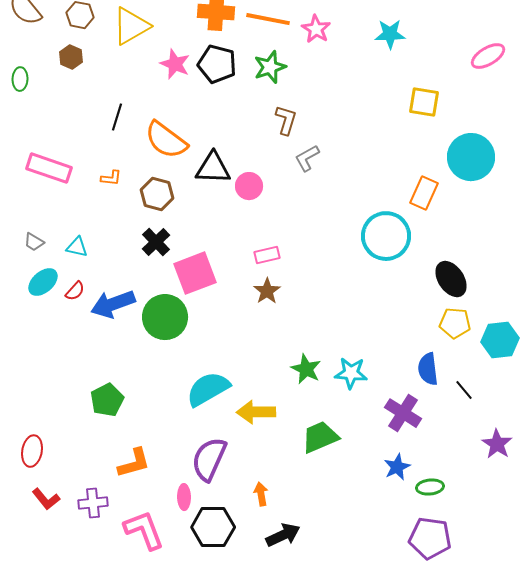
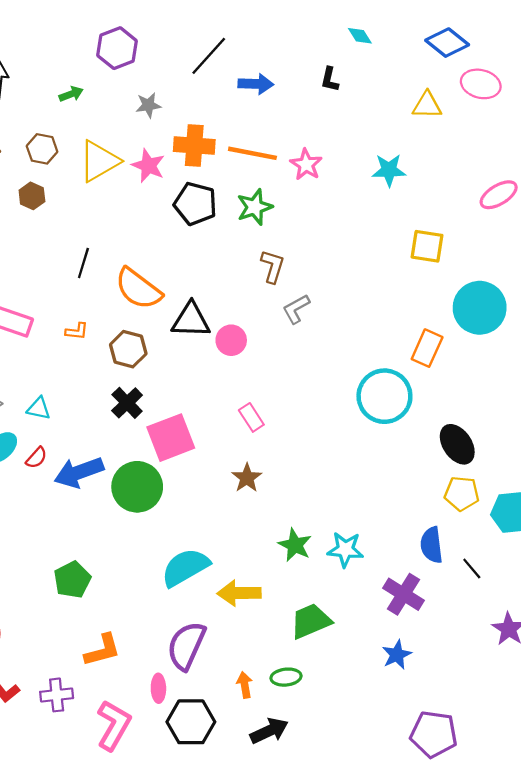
pink star: (175, 64) -> (148, 166), moved
pink rectangle: (267, 255) -> (251, 417), turned 70
brown star: (267, 291) -> (247, 478), moved
green ellipse: (430, 487) -> (286, 677), moved
pink L-shape: (144, 530) -> (114, 725), turned 51

